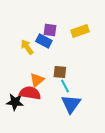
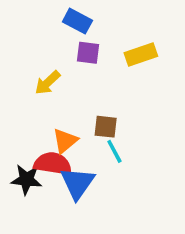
blue rectangle: (44, 41) -> (77, 21), moved
yellow arrow: (27, 47) -> (48, 83), turned -98
blue triangle: (71, 104) -> (77, 183), moved

